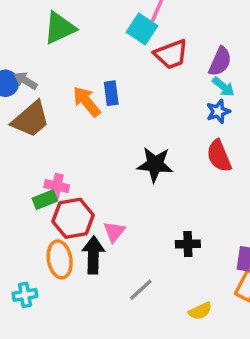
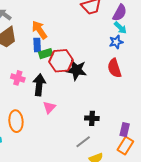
blue rectangle: (111, 93) -> (37, 45), moved
green rectangle: (45, 200) -> (46, 54), moved
red hexagon: (73, 218) -> (61, 61), moved
black arrow: (93, 255) -> (39, 85), moved
gray line: (141, 290) -> (83, 142), moved

